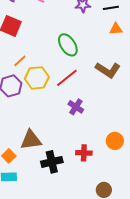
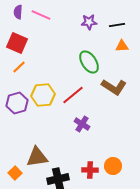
green ellipse: (68, 45) -> (89, 62), moved
orange line: (20, 61) -> (19, 67), moved
orange circle: (115, 141) -> (113, 166), moved

